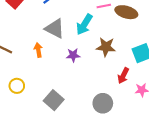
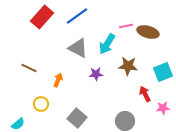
orange arrow: (38, 50) -> (58, 80), moved, turned 32
red arrow: (123, 76) -> (145, 94), turned 126

